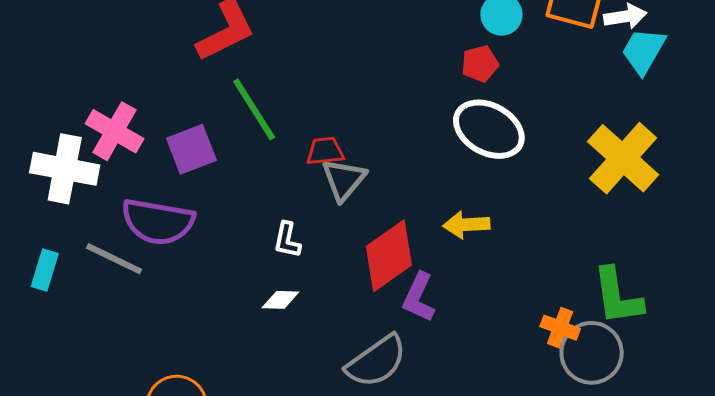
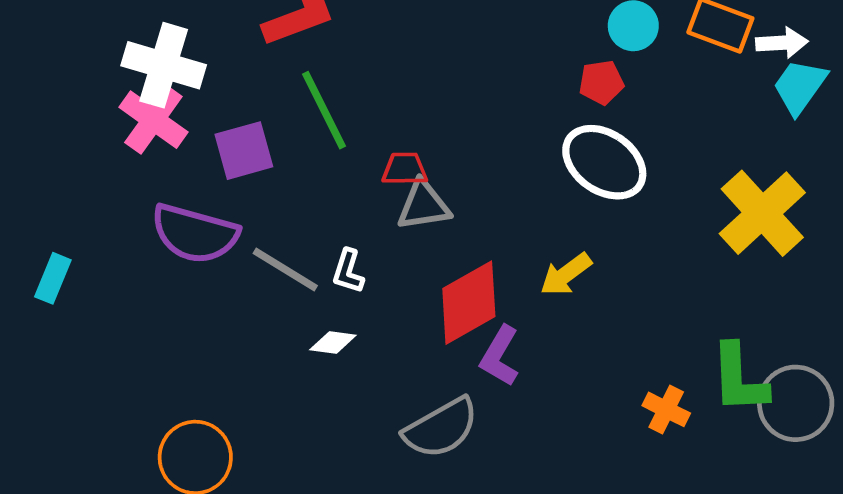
white cross: (65, 169) -> (164, 65), moved
gray triangle: (344, 180) -> (424, 205), turned 36
yellow arrow: (466, 225) -> (566, 274), turned -39
gray line: (114, 259) -> (285, 269), moved
gray circle: (592, 353) -> (796, 403), moved

